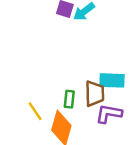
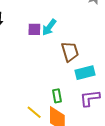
brown trapezoid: (95, 94) -> (70, 52), moved

